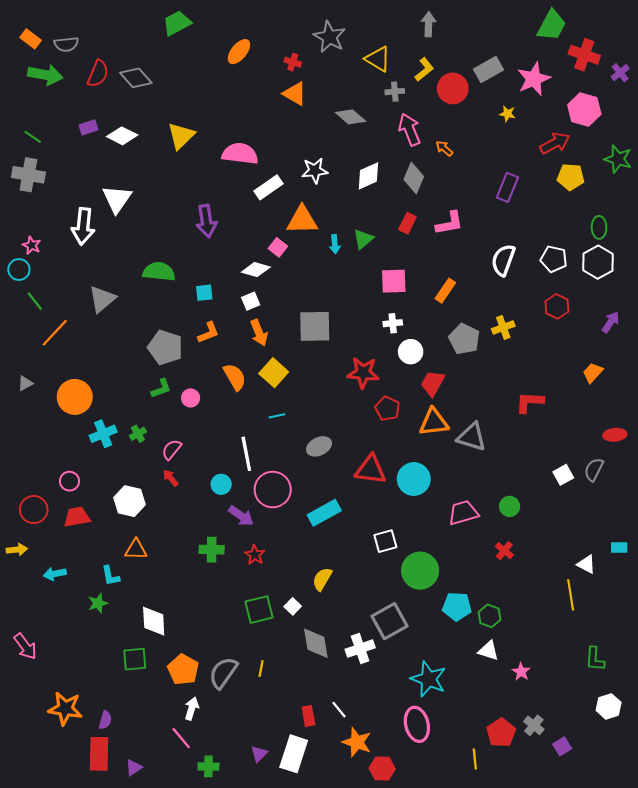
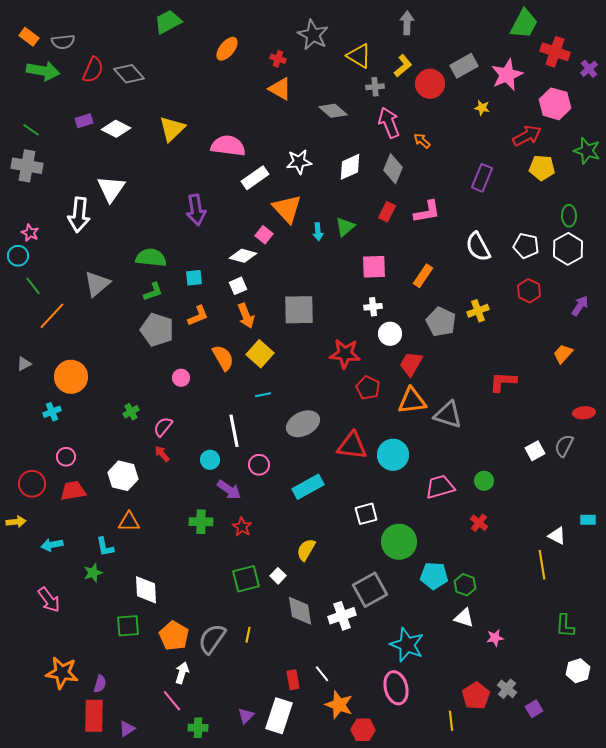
orange triangle: (302, 220) -> (287, 209), turned 48
white semicircle: (503, 260) -> (478, 247), turned -48
green L-shape: (161, 388) -> (153, 292), moved
cyan cross: (103, 434) -> (52, 412), moved, size x0.7
gray ellipse: (319, 446) -> (303, 424), size x1.4
pink circle: (273, 490) -> (259, 465), size x0.6
pink arrow: (25, 646) -> (49, 600), moved
pink star: (521, 672) -> (495, 638), turned 30

